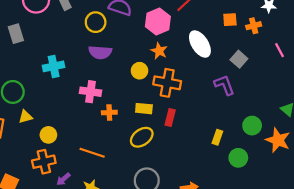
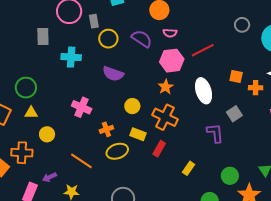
yellow circle: (96, 22) -> (108, 39), moved
cyan cross: (54, 66) -> (71, 57), moved
yellow circle: (140, 71) -> (132, 106), moved
pink cross: (90, 92) -> (82, 107), moved
orange cross: (109, 113) -> (106, 129), turned -32
yellow ellipse: (142, 137) -> (117, 151), moved
yellow rectangle: (217, 137) -> (188, 168), moved
orange cross: (44, 162) -> (22, 153), moved

